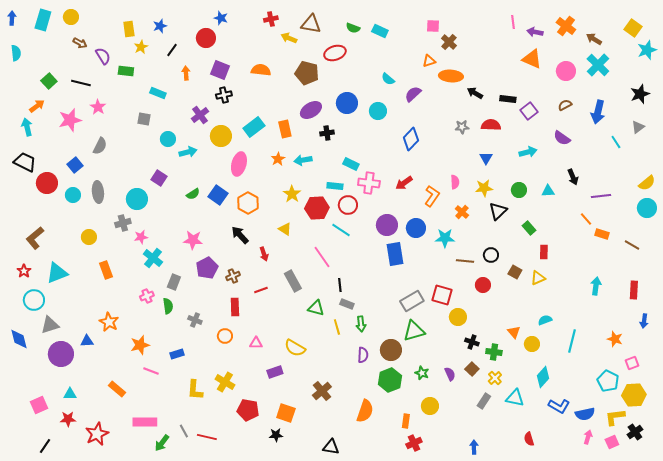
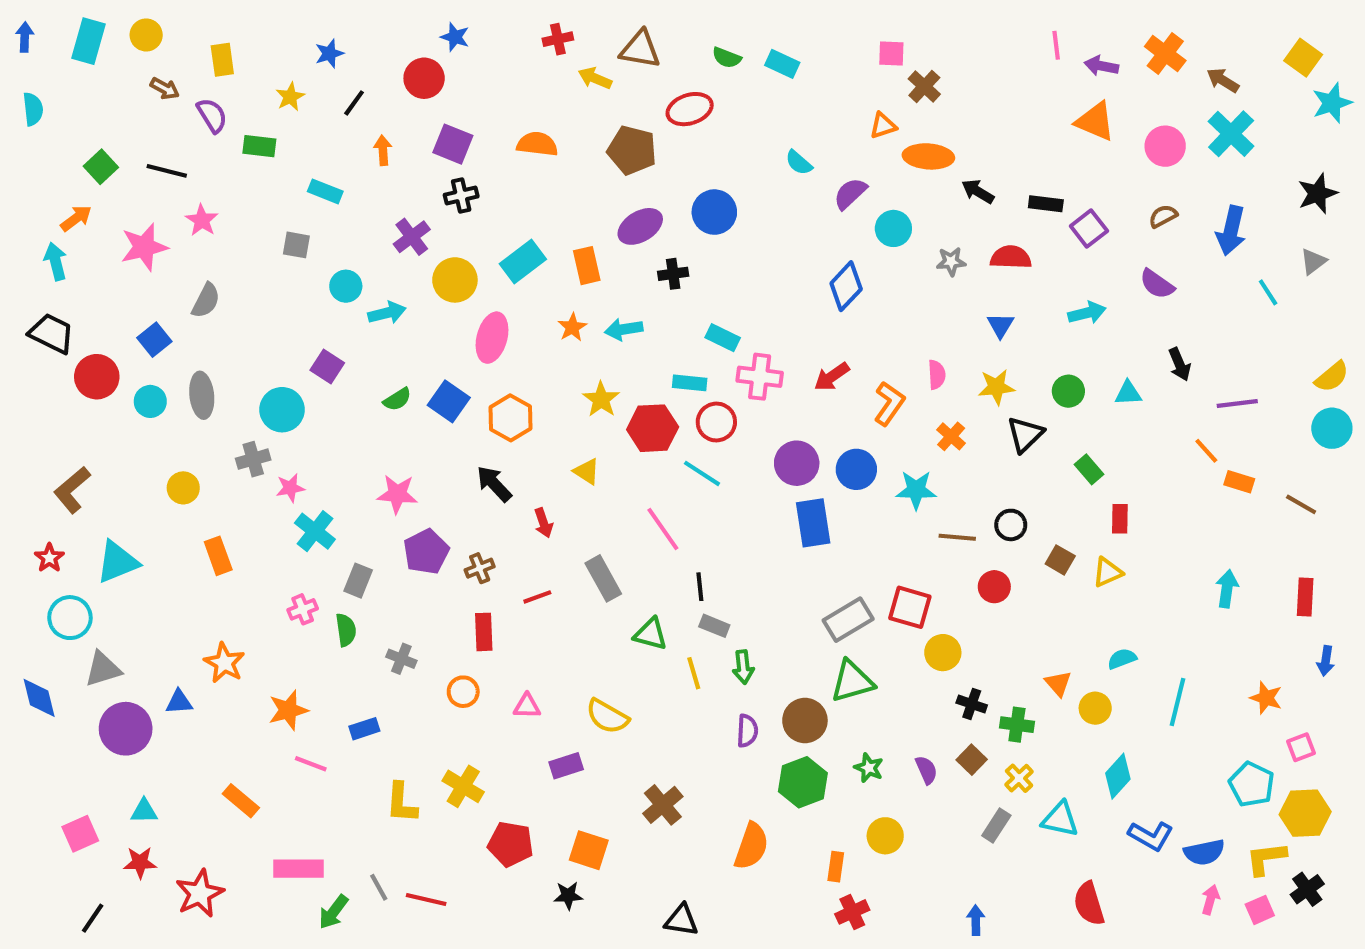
yellow rectangle: (129, 29) -> (222, 60), moved
cyan circle: (378, 111) -> (893, 228), moved
red semicircle: (529, 439) -> (1089, 904), size x1.5

